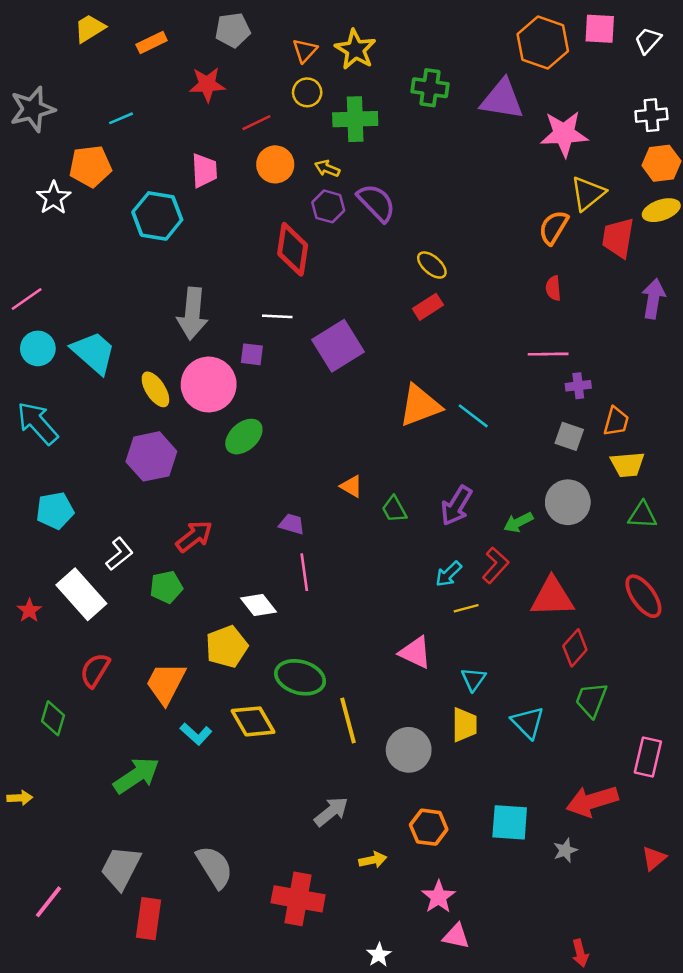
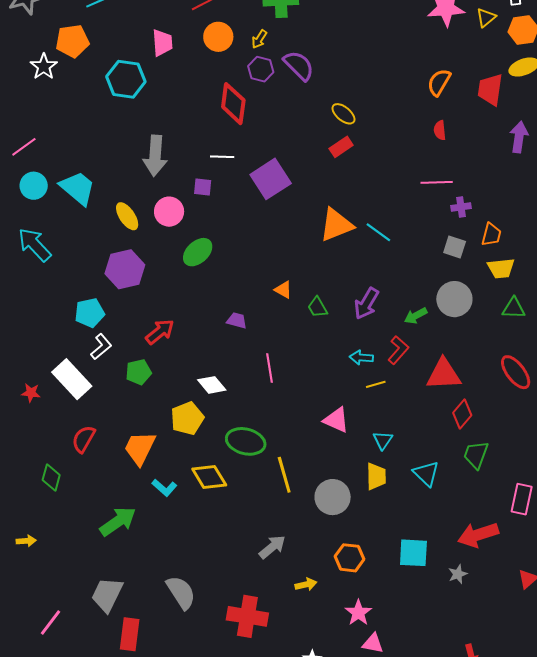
yellow arrow: (327, 168) -> (259, 39), turned -78
yellow triangle: (588, 193) -> (486, 18), moved, size x0.7
pink circle: (209, 385) -> (169, 212), size x0.7
cyan pentagon: (55, 511) -> (90, 313), moved
pink line: (304, 572) -> (269, 368), moved
cyan arrow: (449, 574) -> (361, 358), turned 50
red star: (29, 611) -> (31, 393), turned -30

